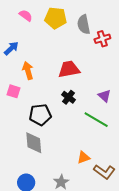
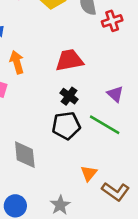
black pentagon: (40, 115) -> (66, 126), moved
orange triangle: (84, 157) -> (89, 173), turned -32

